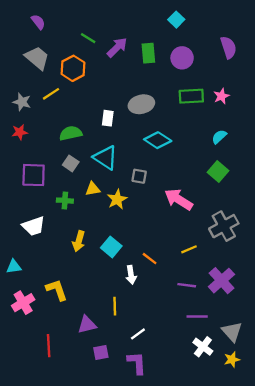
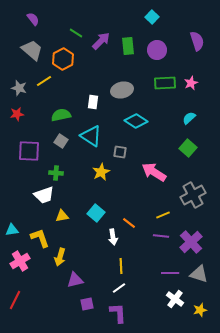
yellow triangle: (93, 189) -> (62, 216), moved
white trapezoid: (34, 226) -> (44, 195), moved
yellow arrow: (79, 241) -> (60, 257), moved
purple line: (187, 285) -> (161, 236), moved
yellow L-shape: (57, 290) -> (40, 238), moved
yellow line: (115, 306) -> (121, 266), moved
gray triangle: (232, 332) -> (199, 274), moved, turned -30
red line: (49, 346) -> (15, 300), moved, turned 30

